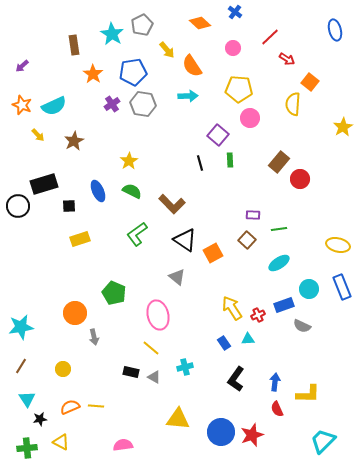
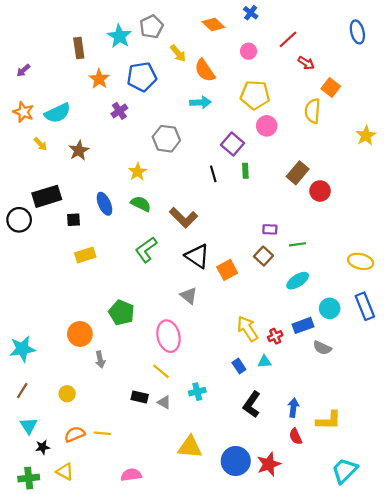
gray hexagon: (143, 104) -> (166, 139), moved

